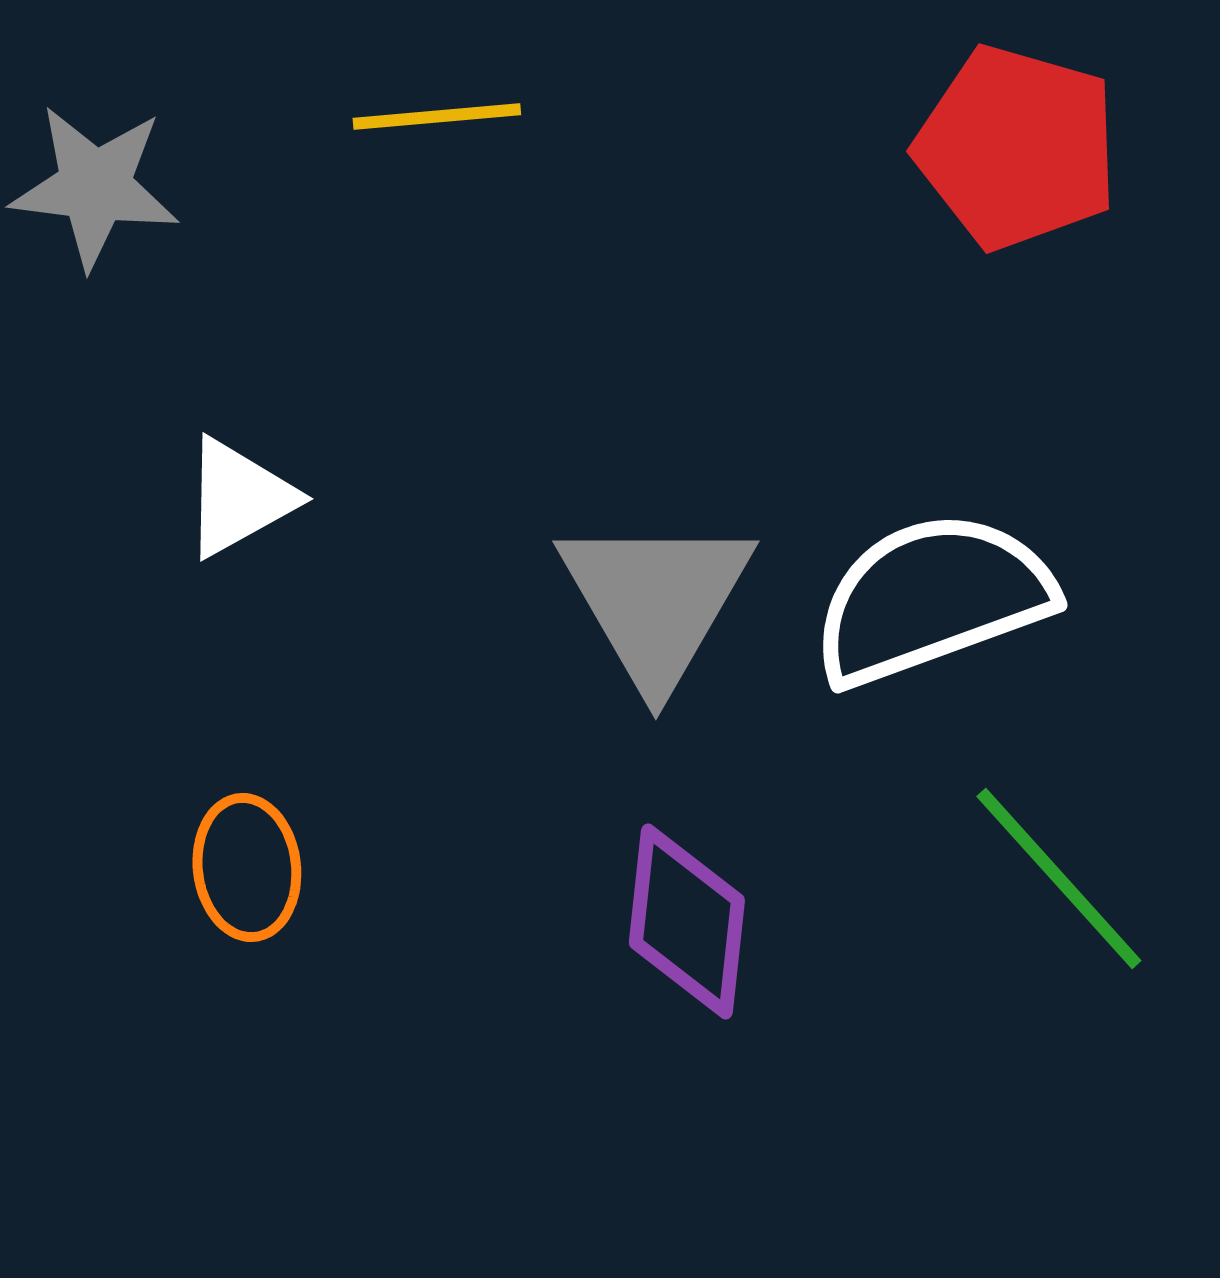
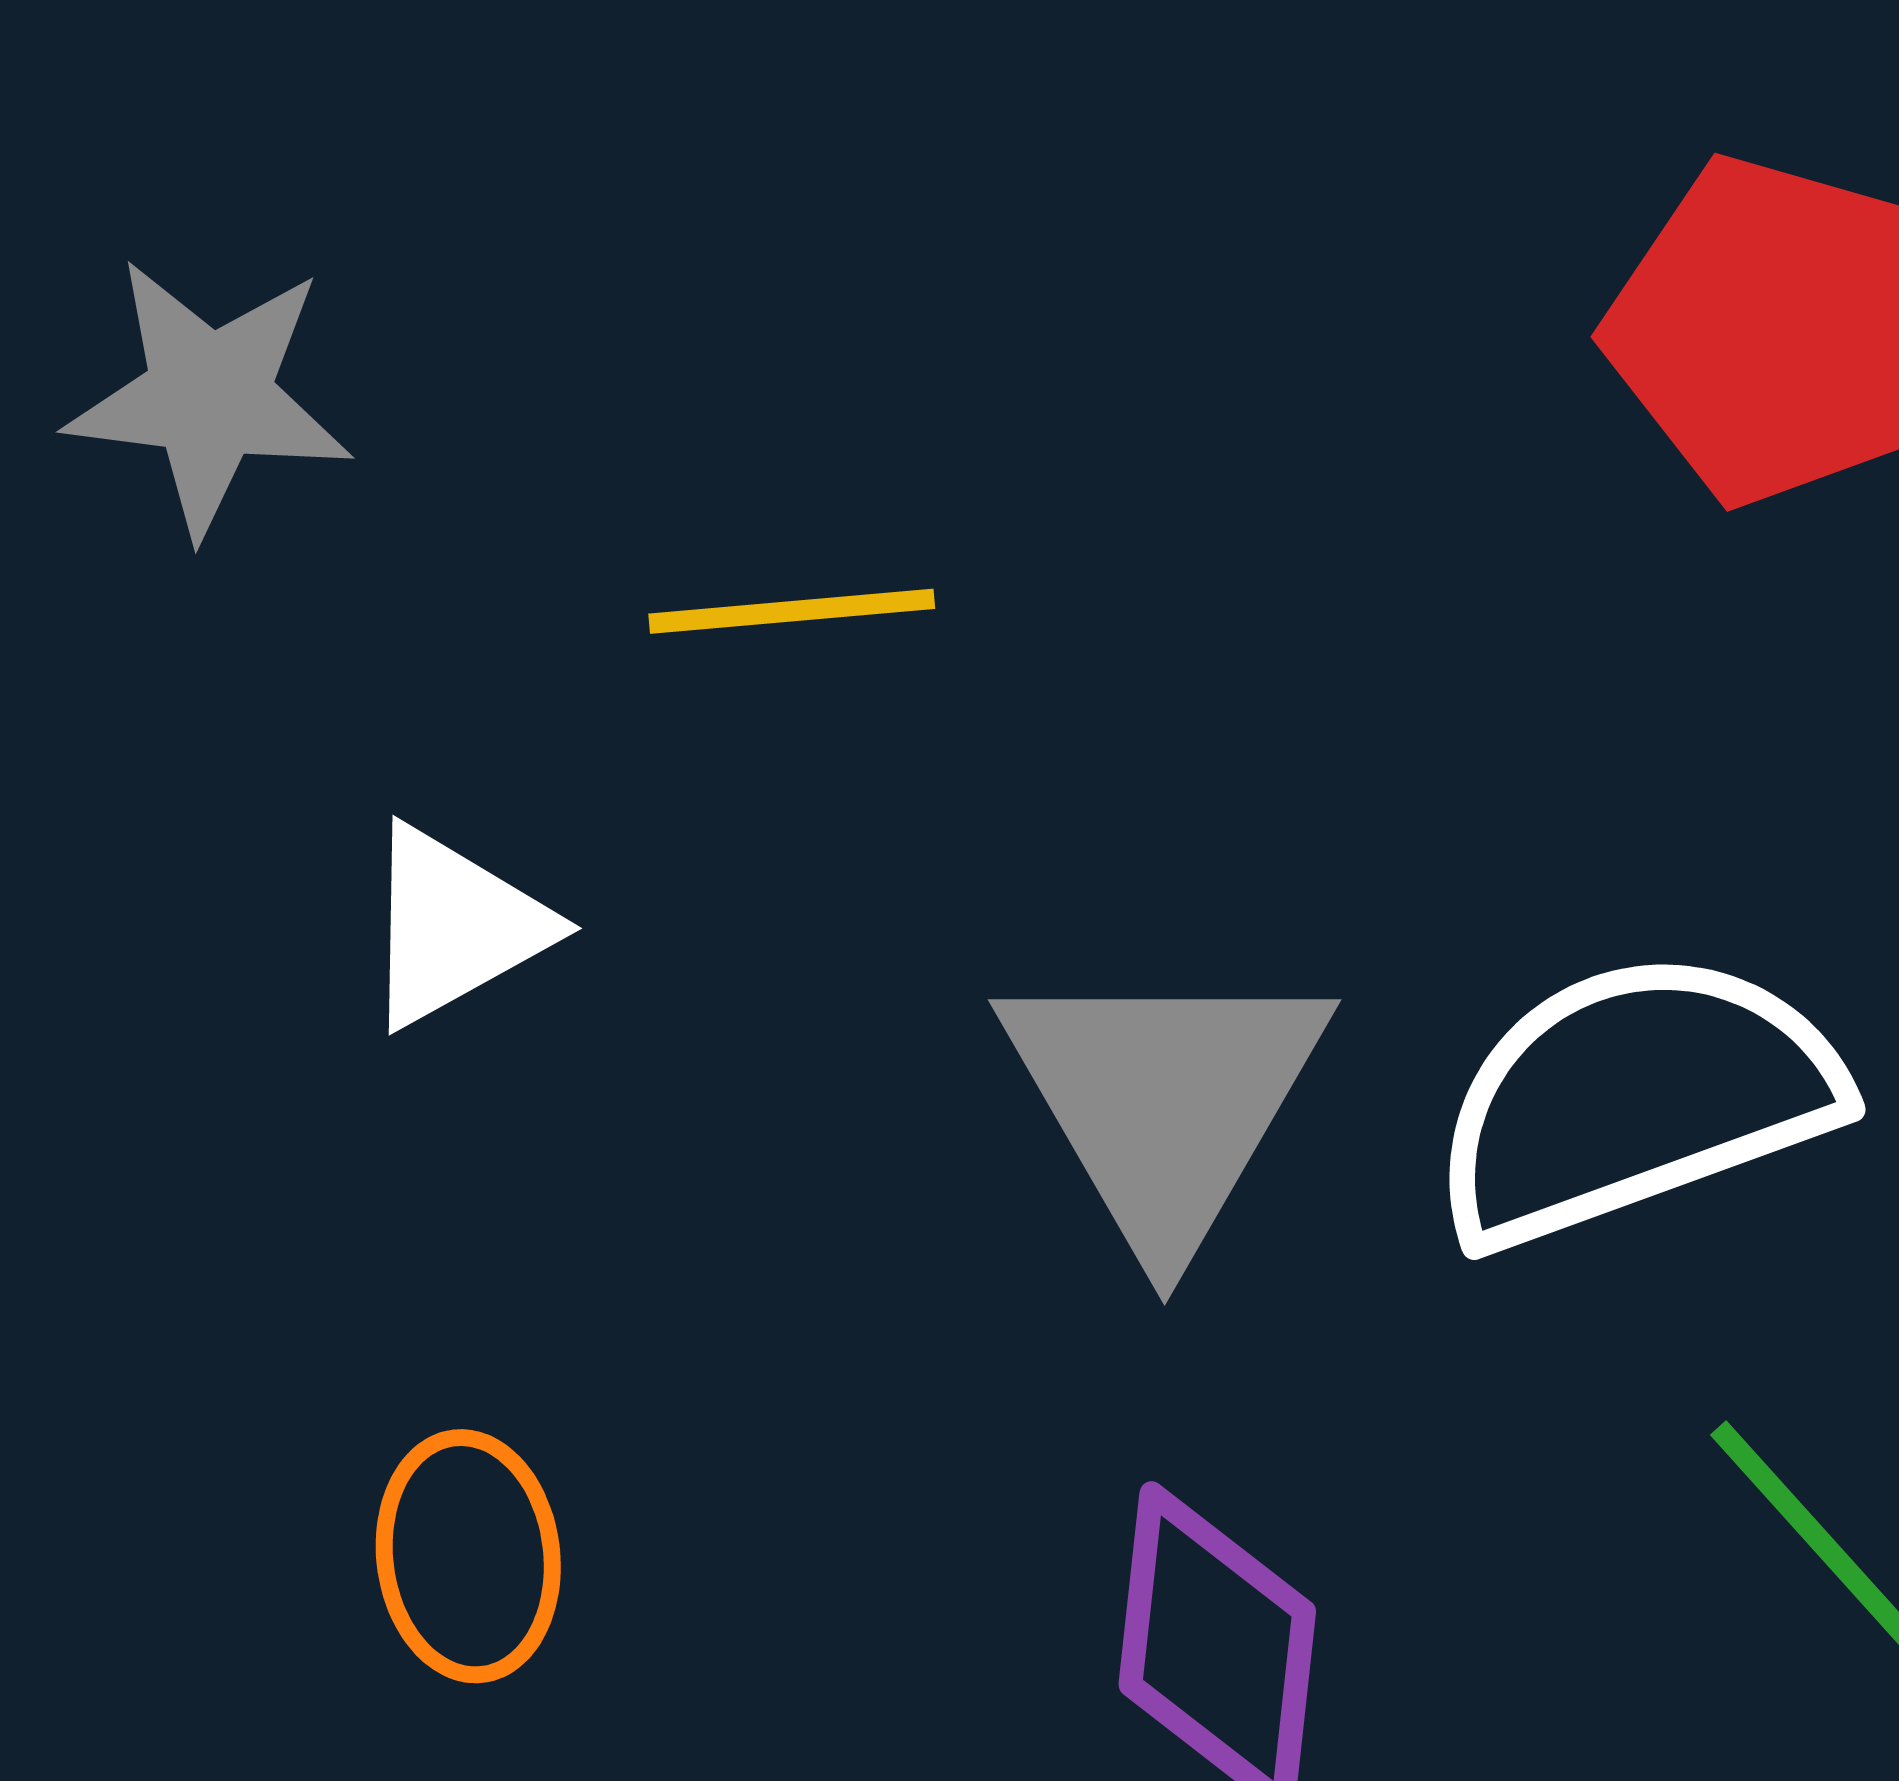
yellow line: (437, 117) -> (792, 611), moved

